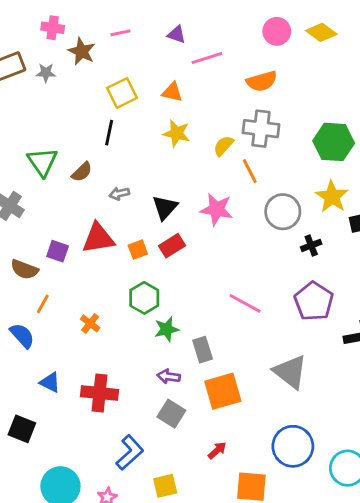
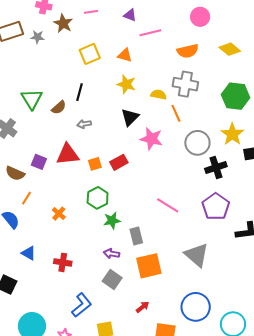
yellow diamond: (321, 32) -> (230, 49), moved
black line: (109, 133) -> (79, 92), moved
yellow semicircle: (223, 146) -> (159, 95), turned 56
black triangle: (165, 207) -> (130, 117), moved
black cross: (311, 245) -> (216, 168), size x1.5
red cross: (100, 393) -> (63, 262), size x0.7

